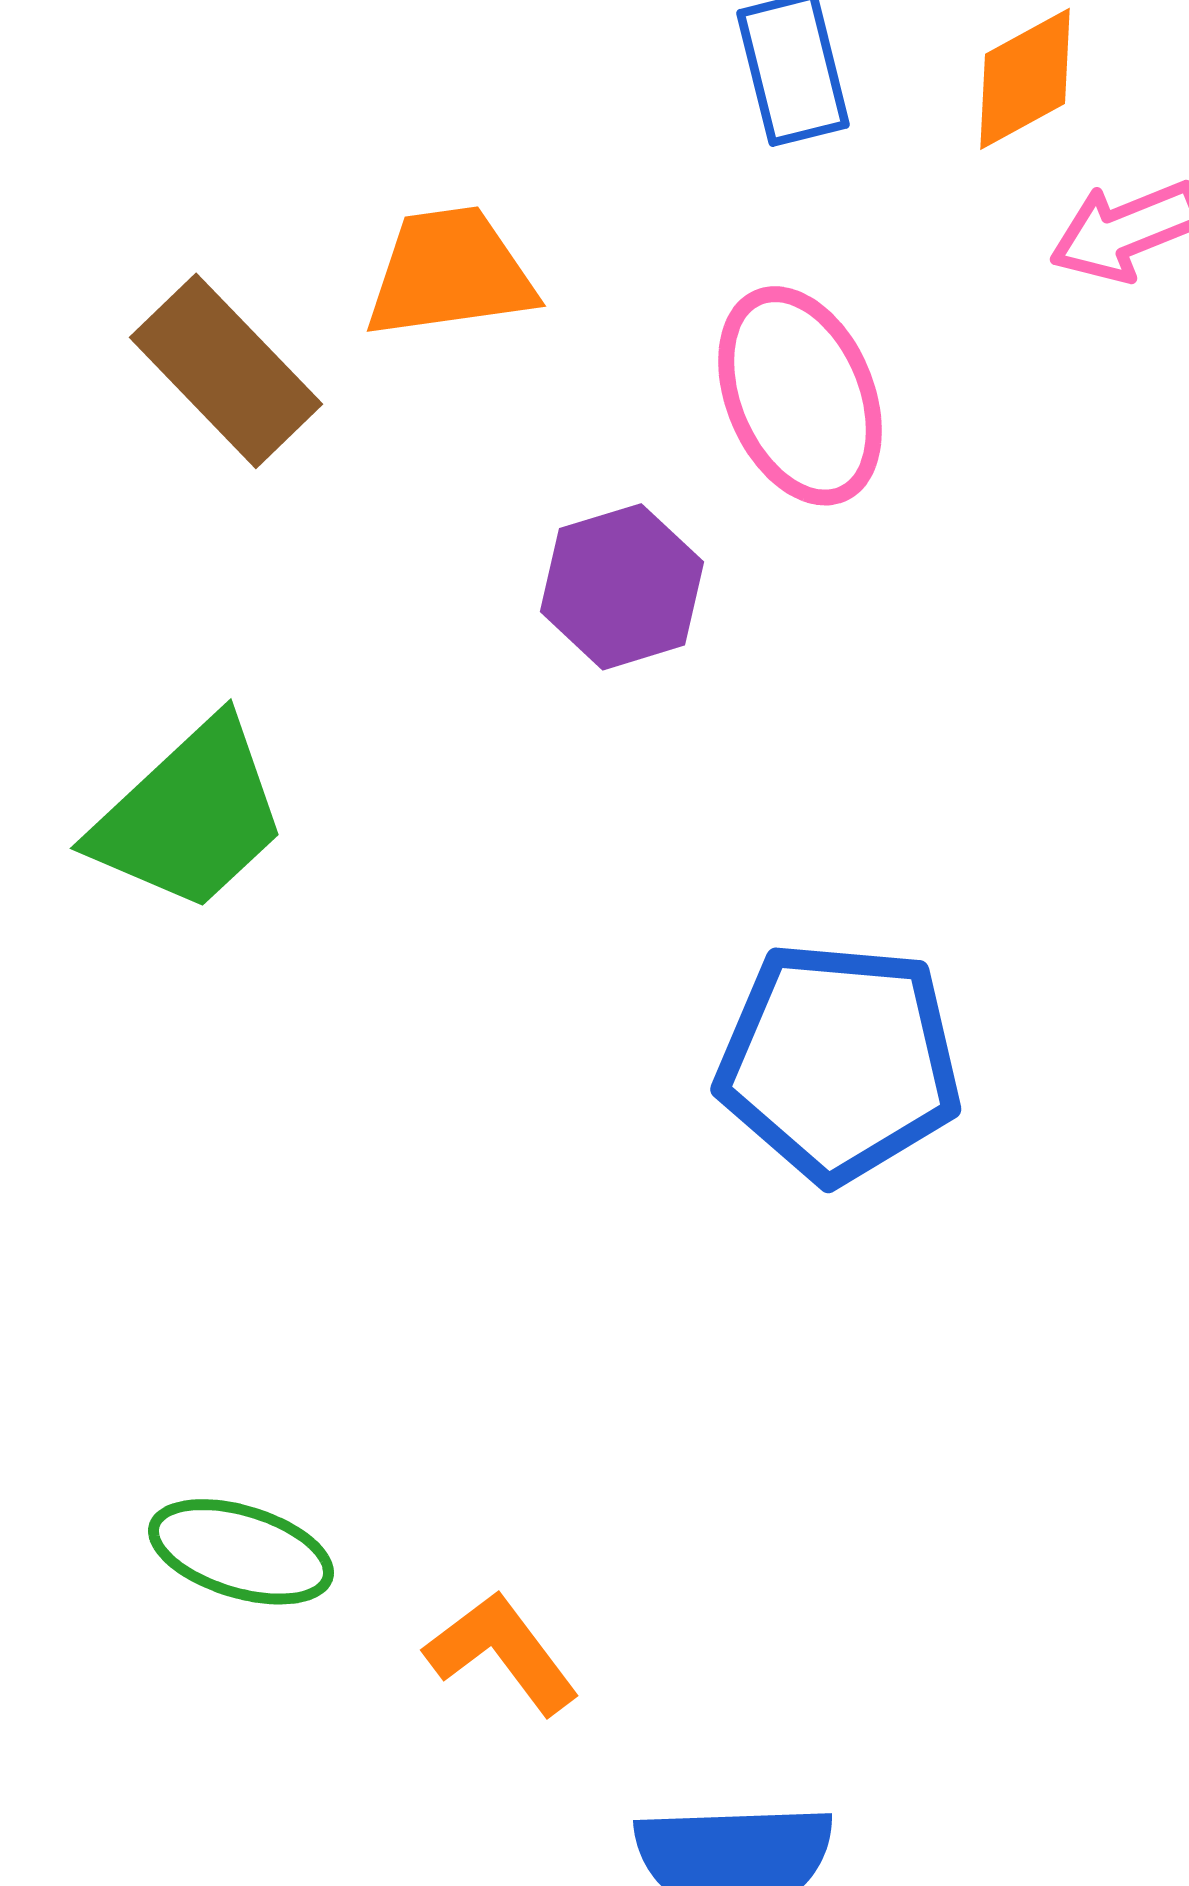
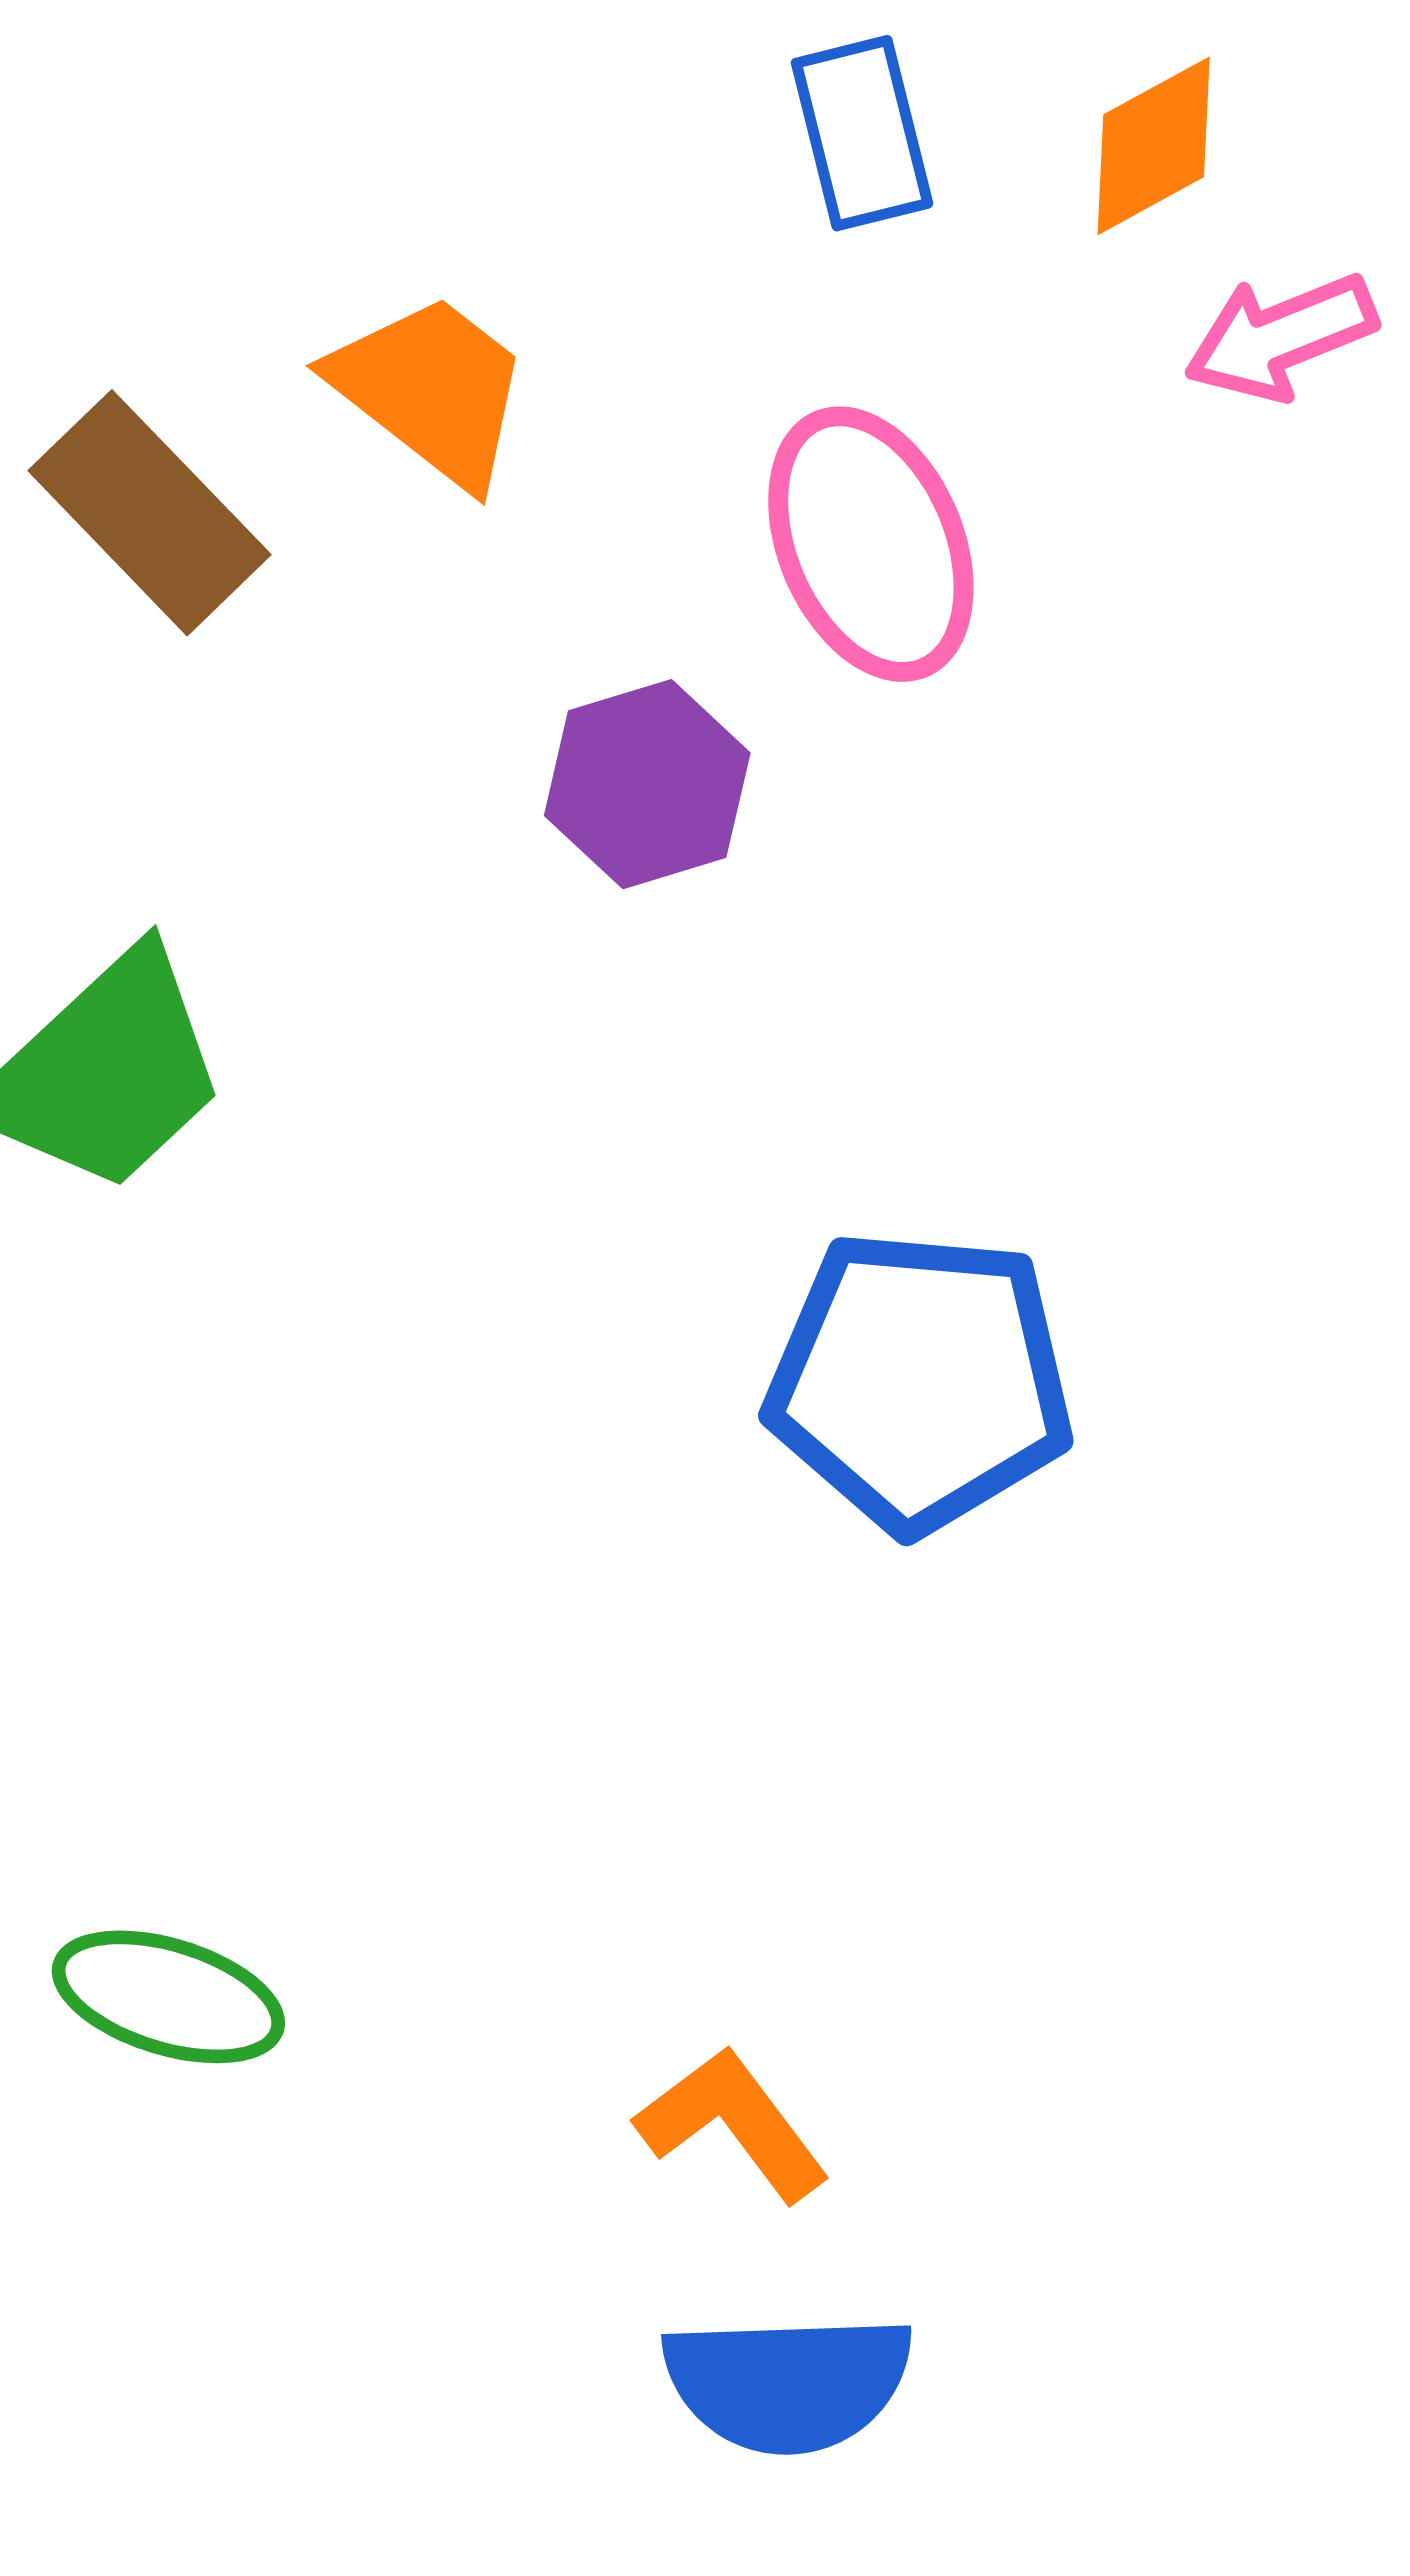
orange trapezoid: (450, 273) -> (431, 390), turned 46
orange L-shape: (502, 1653) -> (733, 2124), moved

